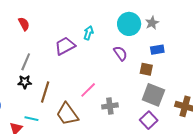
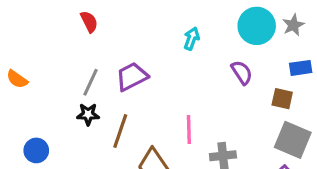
purple trapezoid: (65, 46) -> (132, 77), moved
pink line: (88, 90) -> (189, 129), turned -48

